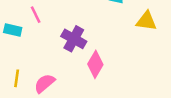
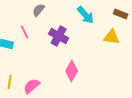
purple cross: (74, 39) -> (59, 36), moved

